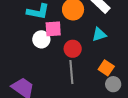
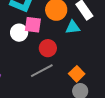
cyan triangle: (99, 35) -> (73, 27), moved
gray line: (71, 72) -> (42, 71), turned 55

